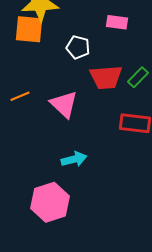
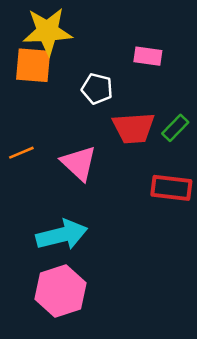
cyan arrow: (74, 159) -> (62, 235), moved, size x1.5

